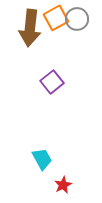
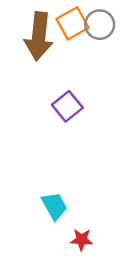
red star: (63, 185) -> (82, 240), turned 30

